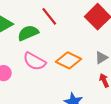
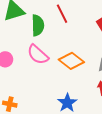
green semicircle: (28, 33) -> (38, 25), turned 100

